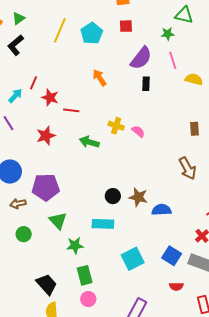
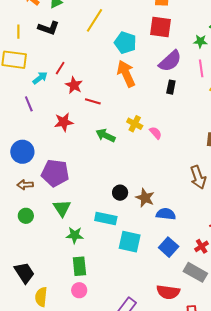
red square: (126, 26) -> (160, 27), size x1.6
cyan pentagon: (92, 33) -> (125, 43), moved, turned -30
black L-shape: (16, 45) -> (48, 28), turned -130
orange arrow: (100, 78) -> (126, 74), size x1.5
blue square: (172, 256) -> (169, 247), moved
cyan square: (133, 259) -> (130, 242), moved, turned 30
black trapezoid: (47, 284) -> (24, 273), moved
red semicircle: (176, 286) -> (168, 292), size x1.6

